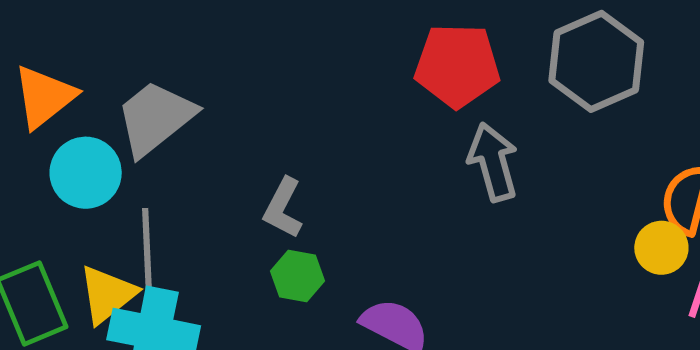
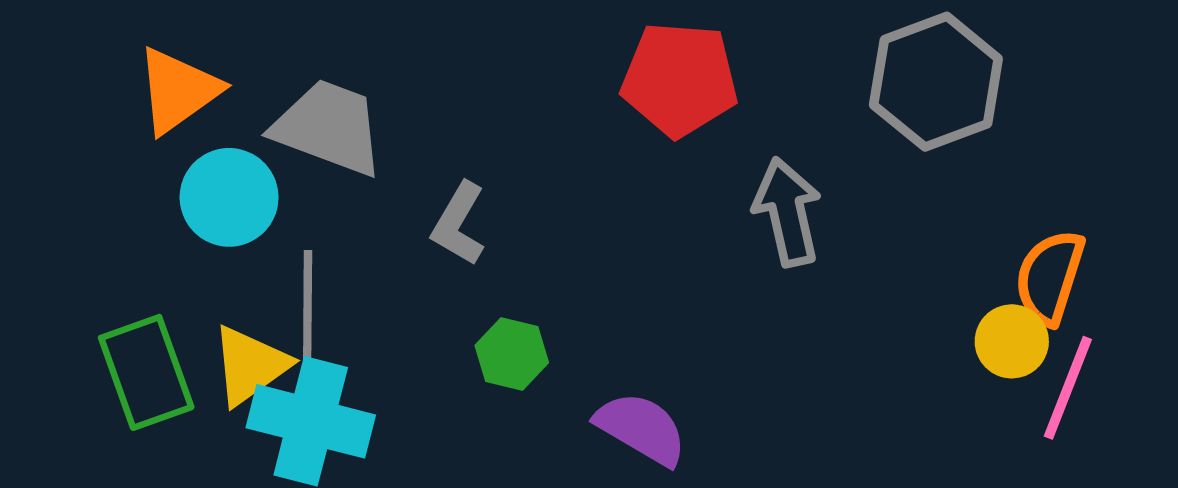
red pentagon: (457, 66) -> (680, 79), moved
gray trapezoid: (155, 118) -> (329, 127), turned 56
gray L-shape: (283, 208) -> (459, 224), moved

